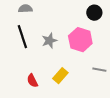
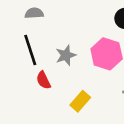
red semicircle: (32, 81) -> (43, 80), moved

